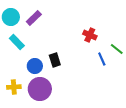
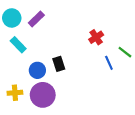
red cross: (90, 35) -> (96, 37), turned 32

